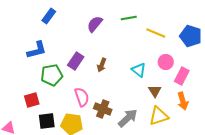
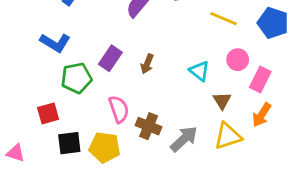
blue L-shape: (37, 50) -> (55, 43), turned 45
orange arrow: (183, 101) -> (262, 115), turned 48

